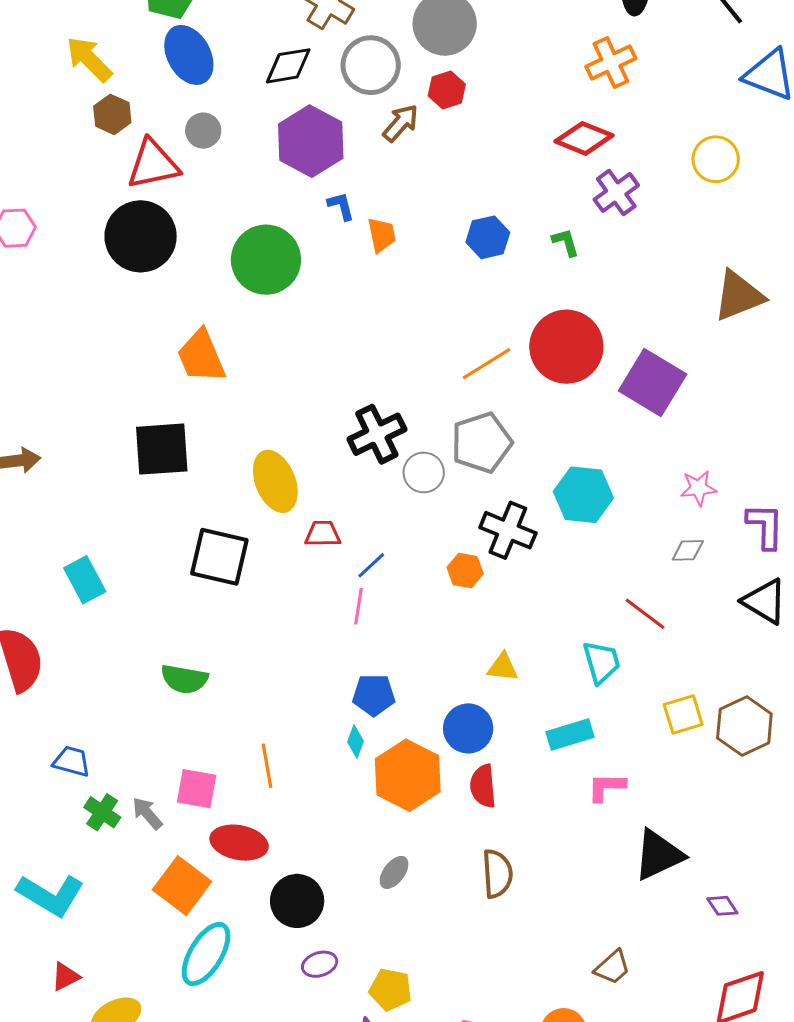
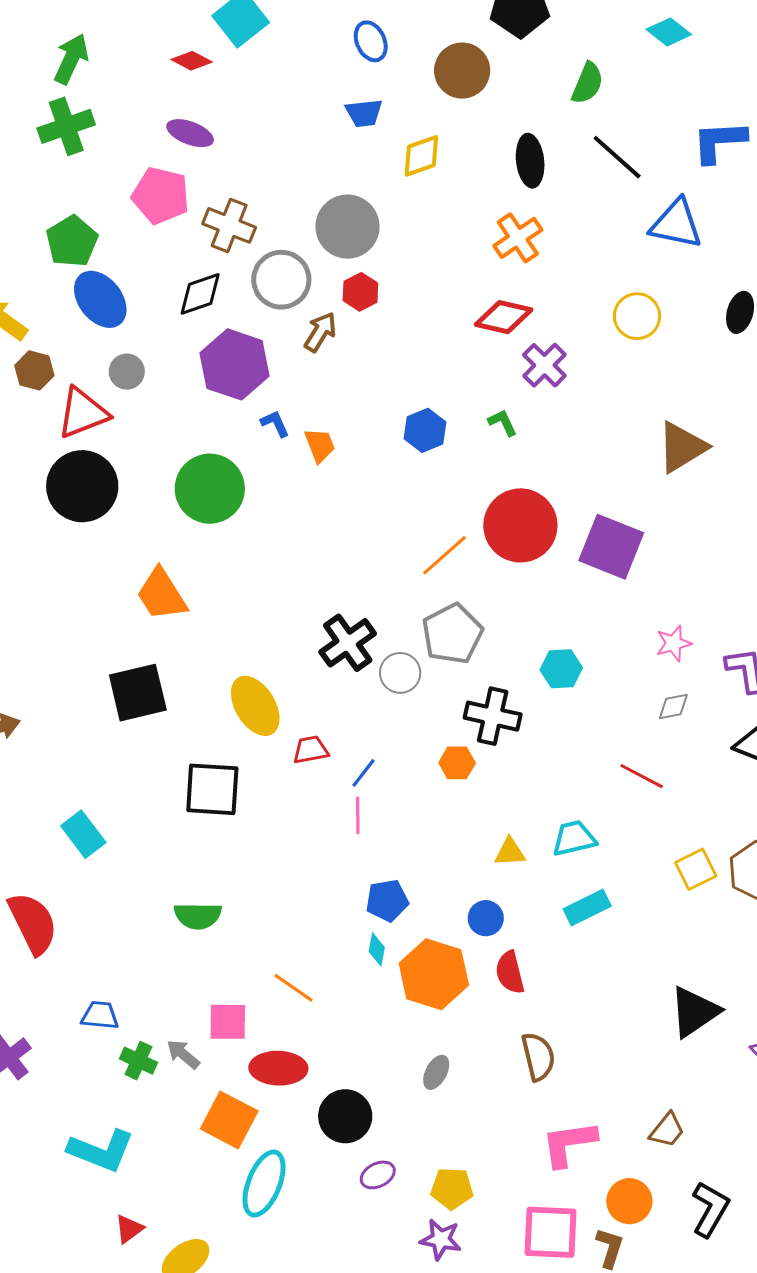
cyan hexagon: (583, 495) -> (561, 669), size x0.7
cyan trapezoid: (602, 662) -> (574, 838), moved, turned -78
blue circle: (468, 728) -> (486, 918), size x0.7
orange line: (267, 766) -> (293, 988), turned -36
pink L-shape: (606, 787) -> (569, 1144), moved, size x1.5

